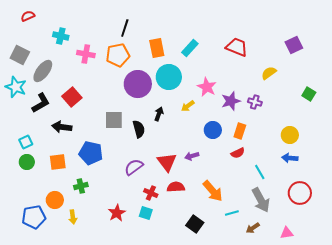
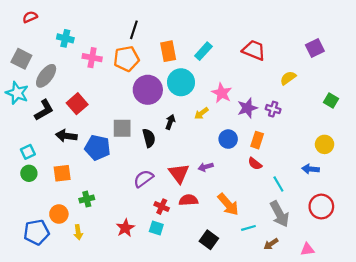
yellow circle: (290, 135) -> (325, 144), moved
blue pentagon: (91, 153) -> (97, 148), moved
red semicircle: (238, 153) -> (255, 164), turned 64

